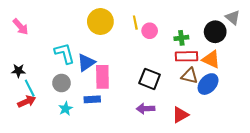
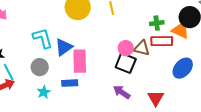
pink circle: (150, 31) -> (126, 48), moved
orange triangle: (211, 59) -> (181, 30), moved
brown triangle: (190, 76) -> (142, 48), moved
purple arrow: (146, 109) -> (122, 92), turned 36
red triangle: (180, 115) -> (156, 98), turned -30

